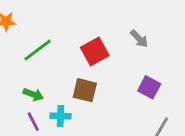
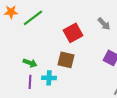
green line: (38, 50) -> (33, 18), moved
purple line: (33, 122) -> (30, 82), turned 32

